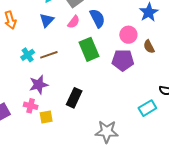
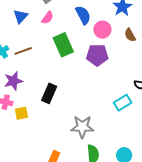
blue semicircle: (97, 18) -> (83, 15), moved
brown semicircle: (149, 47) -> (130, 35), moved

